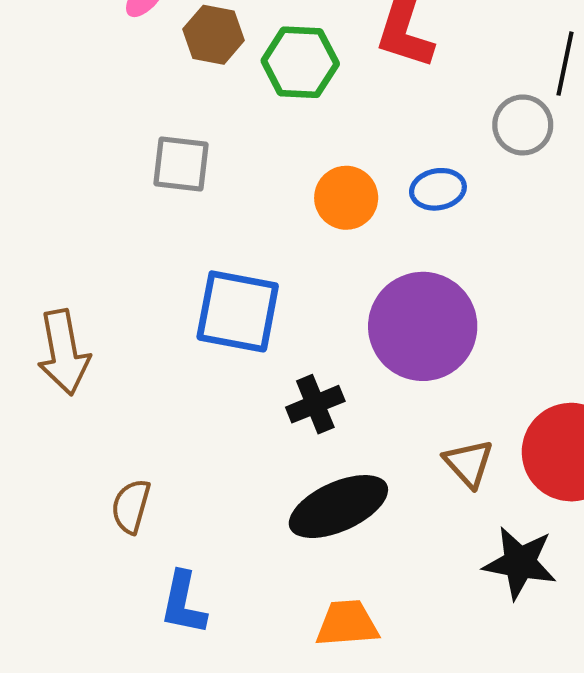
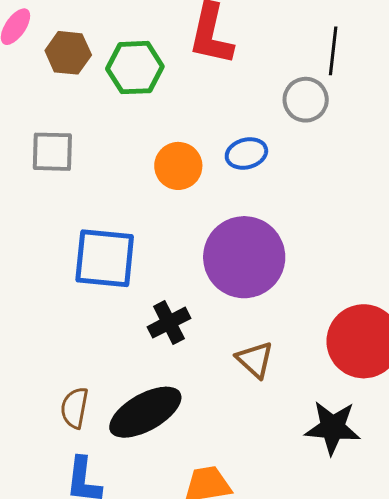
brown triangle: (469, 463) -> (255, 360), moved
brown semicircle: (131, 506) -> (75, 408), moved
black ellipse: (338, 507) -> (145, 412), moved

